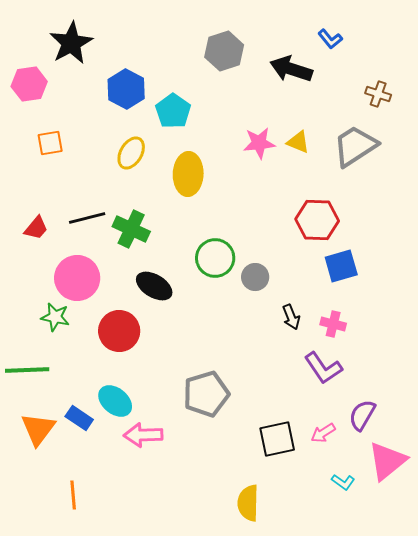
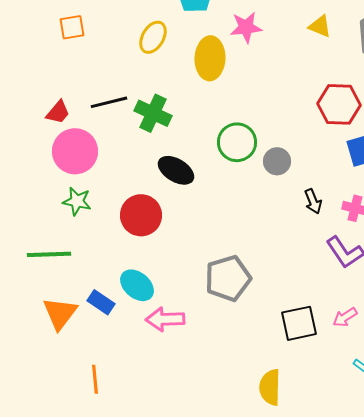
pink star: (259, 143) -> (246, 27), moved
pink circle: (77, 278) -> (75, 151), moved

